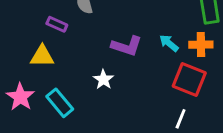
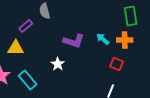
purple rectangle: (57, 24) -> (26, 26), turned -64
red square: (189, 80) -> (117, 64), size x0.6

